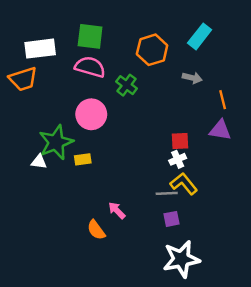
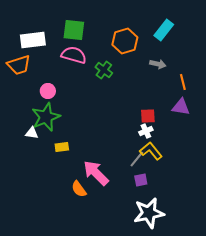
pink circle: (91, 114) -> (48, 91), moved, size x0.6
yellow rectangle: (83, 159) -> (62, 147), moved
gray line: (167, 193) -> (137, 159), turned -48
pink arrow: (117, 210) -> (96, 173), size x1.8

